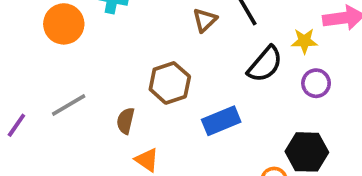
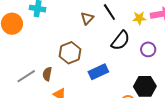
yellow star: (304, 41) -> (139, 18), moved
gray line: (69, 105) -> (26, 76), moved

